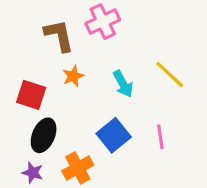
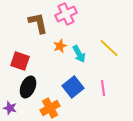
orange star: (73, 76) -> (60, 46), moved
purple star: (33, 173) -> (10, 108), moved

